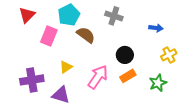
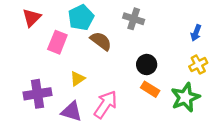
blue arrow: (156, 28) -> (196, 33), moved, turned 104
orange rectangle: (128, 76) -> (150, 89), turned 63
pink arrow: (98, 77) -> (106, 104), moved
green star: (158, 83) -> (185, 97), size x1.4

